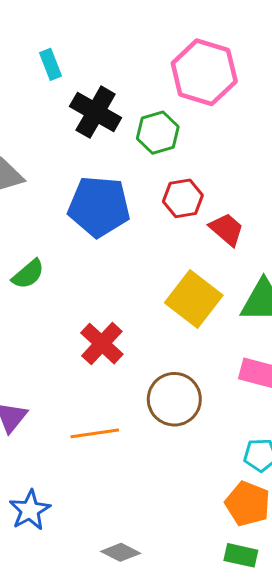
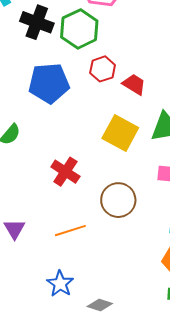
green hexagon: (158, 133) -> (79, 29), size x1.4
blue star: (30, 510) -> (60, 284), moved

